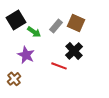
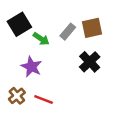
brown square: (76, 23) -> (92, 28), turned -36
red line: (59, 66) -> (44, 99), moved

